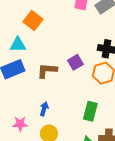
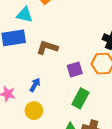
purple square: (75, 62) -> (75, 70), moved

